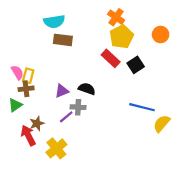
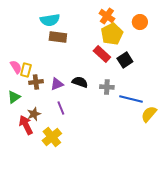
orange circle: (161, 35) -> (140, 22), moved
brown cross: (26, 89) -> (36, 82), moved
gray cross: (78, 107) -> (107, 87), moved
purple line: (66, 117) -> (61, 108), turned -72

